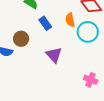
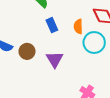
brown circle: (21, 39) -> (27, 51), moved

